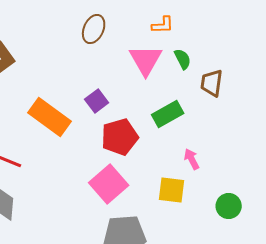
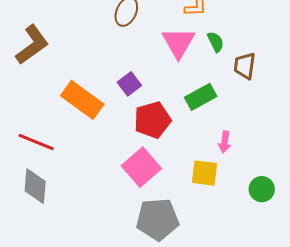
pink arrow: (192, 159) -> (225, 142), turned -145

